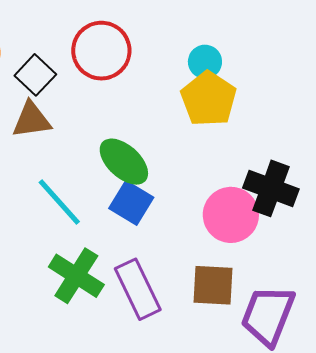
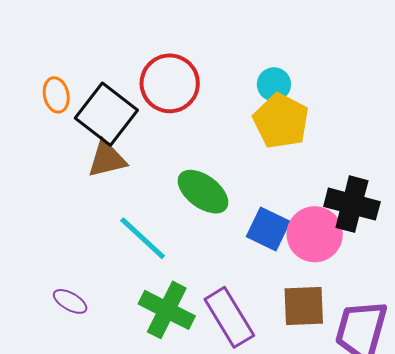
black square: (35, 75) -> (106, 114), size x1.5
blue square: (131, 203) -> (268, 229), moved

